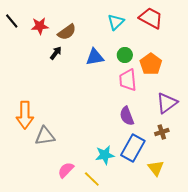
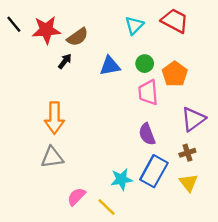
red star: (40, 26) -> (46, 30), size x1.4
orange arrow: (25, 115) -> (54, 118), moved
yellow triangle: (156, 168) -> (189, 183), moved

